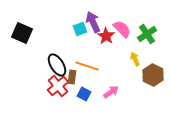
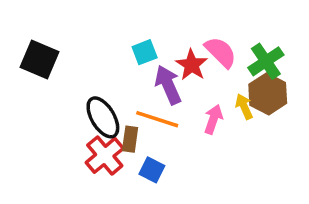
purple arrow: (93, 22) -> (168, 85), moved
brown hexagon: (153, 75) -> (268, 94), moved
pink arrow: (111, 92) -> (213, 119), moved, turned -35

